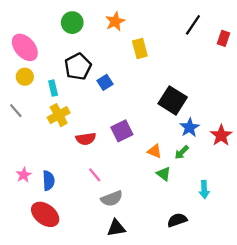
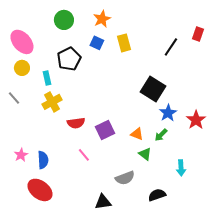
black line: (193, 25) -> (171, 47), moved
blue square: (105, 82) -> (97, 43), moved, turned -32
purple square: (122, 131) -> (105, 130), moved
gray semicircle: (112, 199) -> (125, 178), moved

